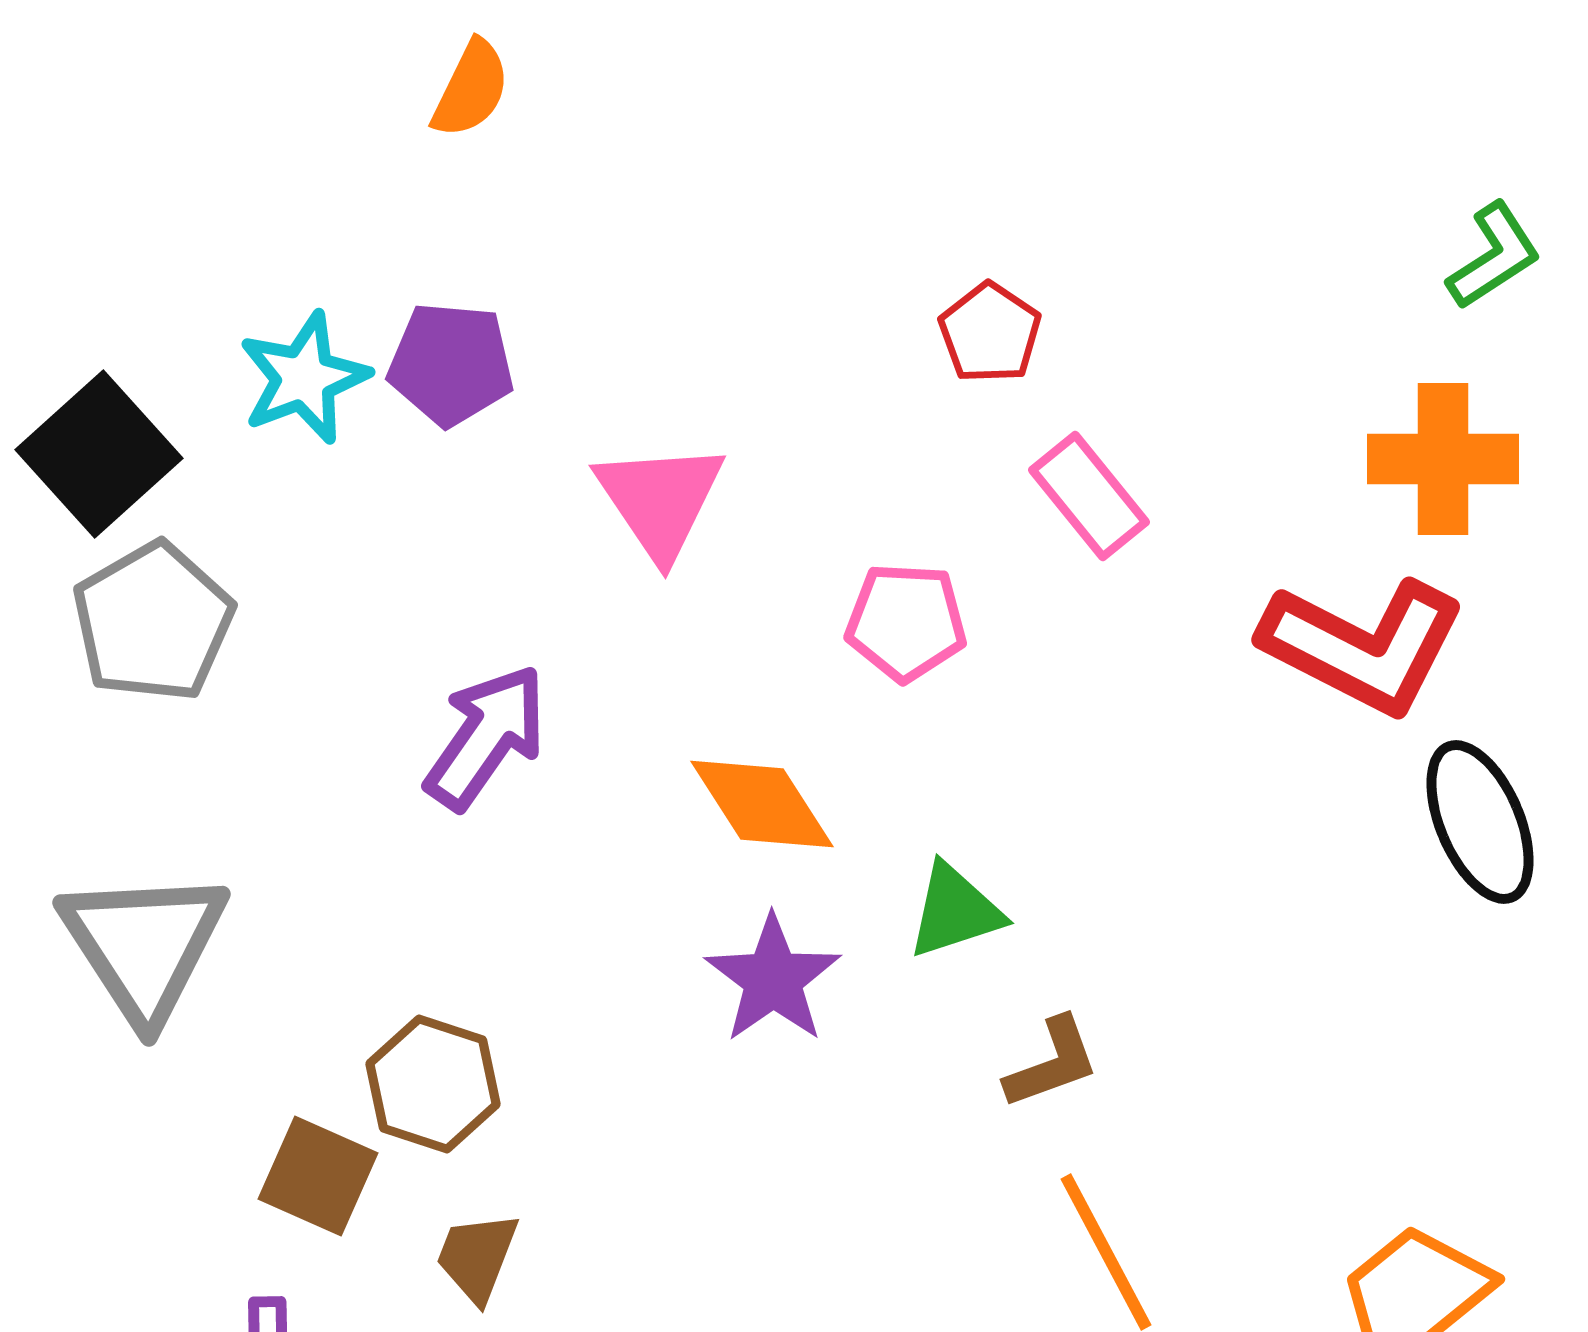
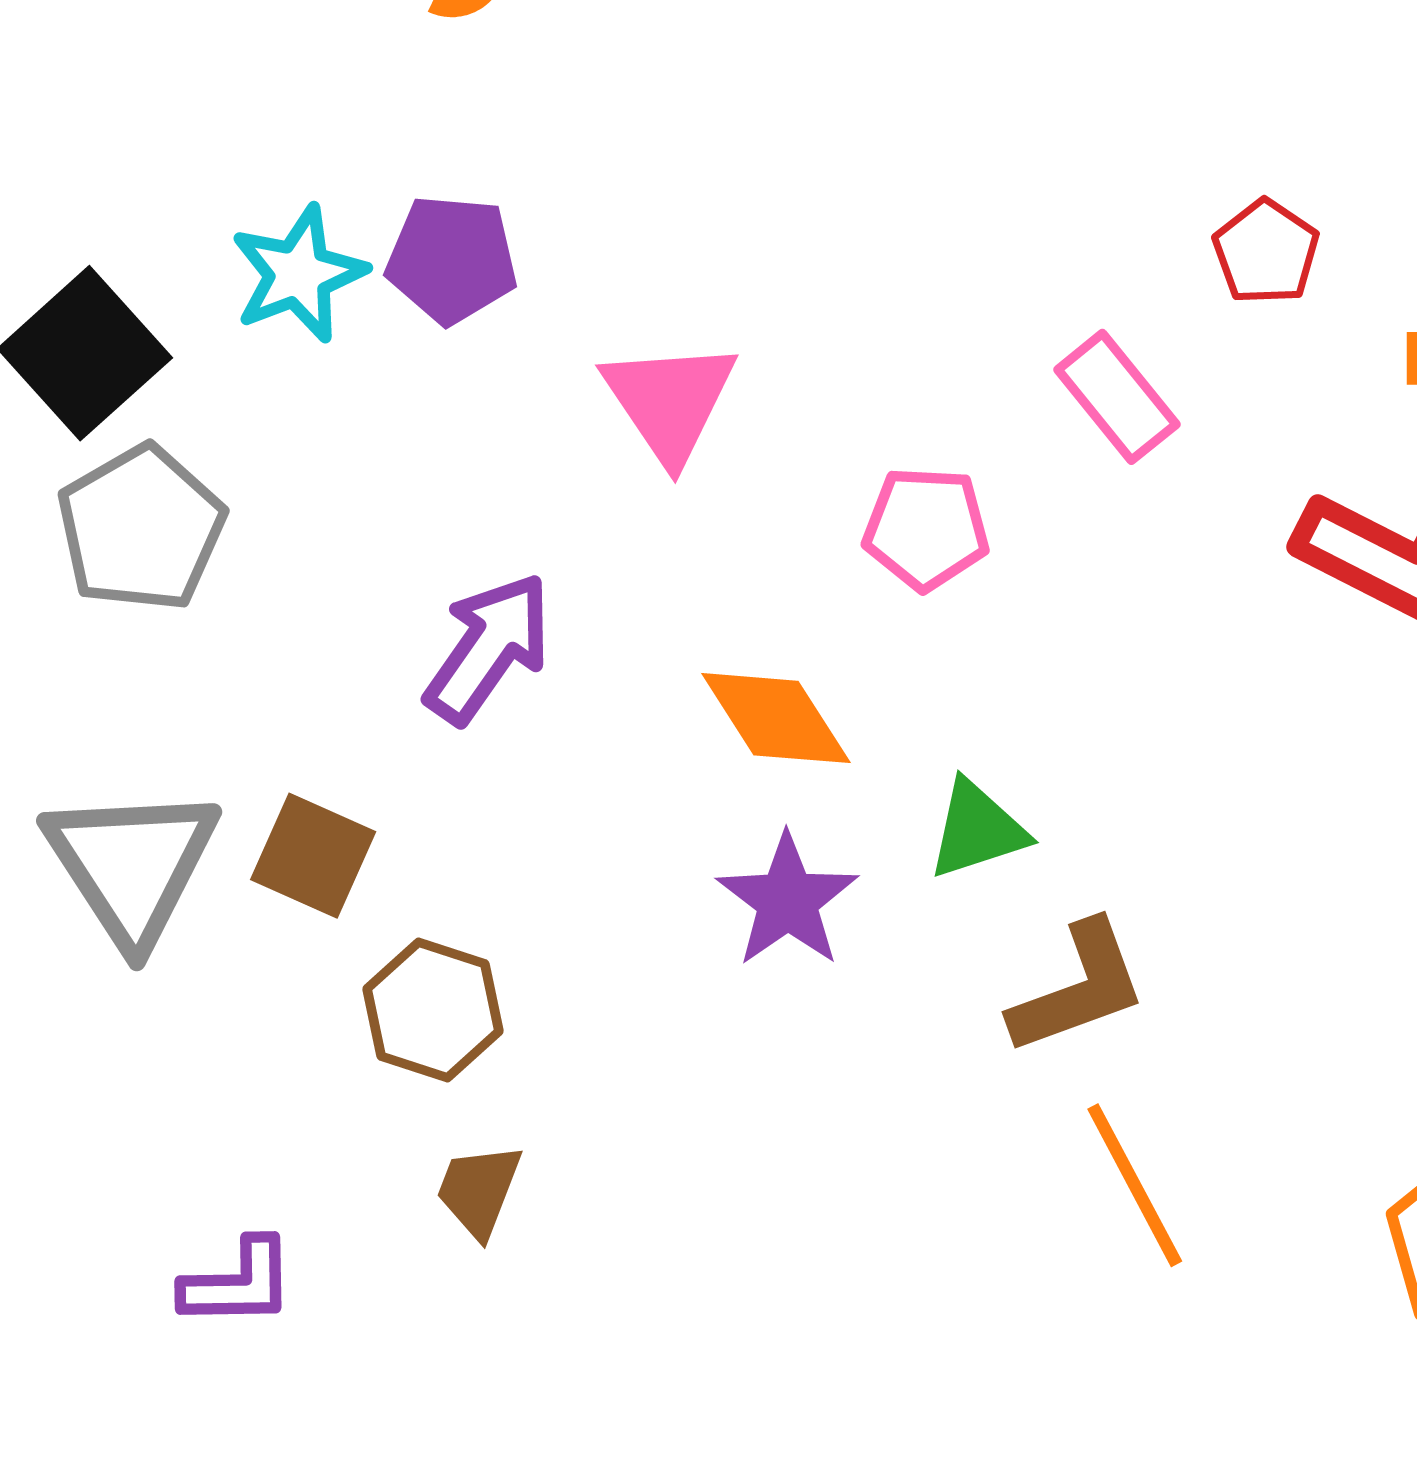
red pentagon: (990, 333) -> (1266, 252), moved
brown L-shape: (1052, 1063) -> (1078, 988), size x1.4
brown square: (318, 1176) -> (313, 856), moved

